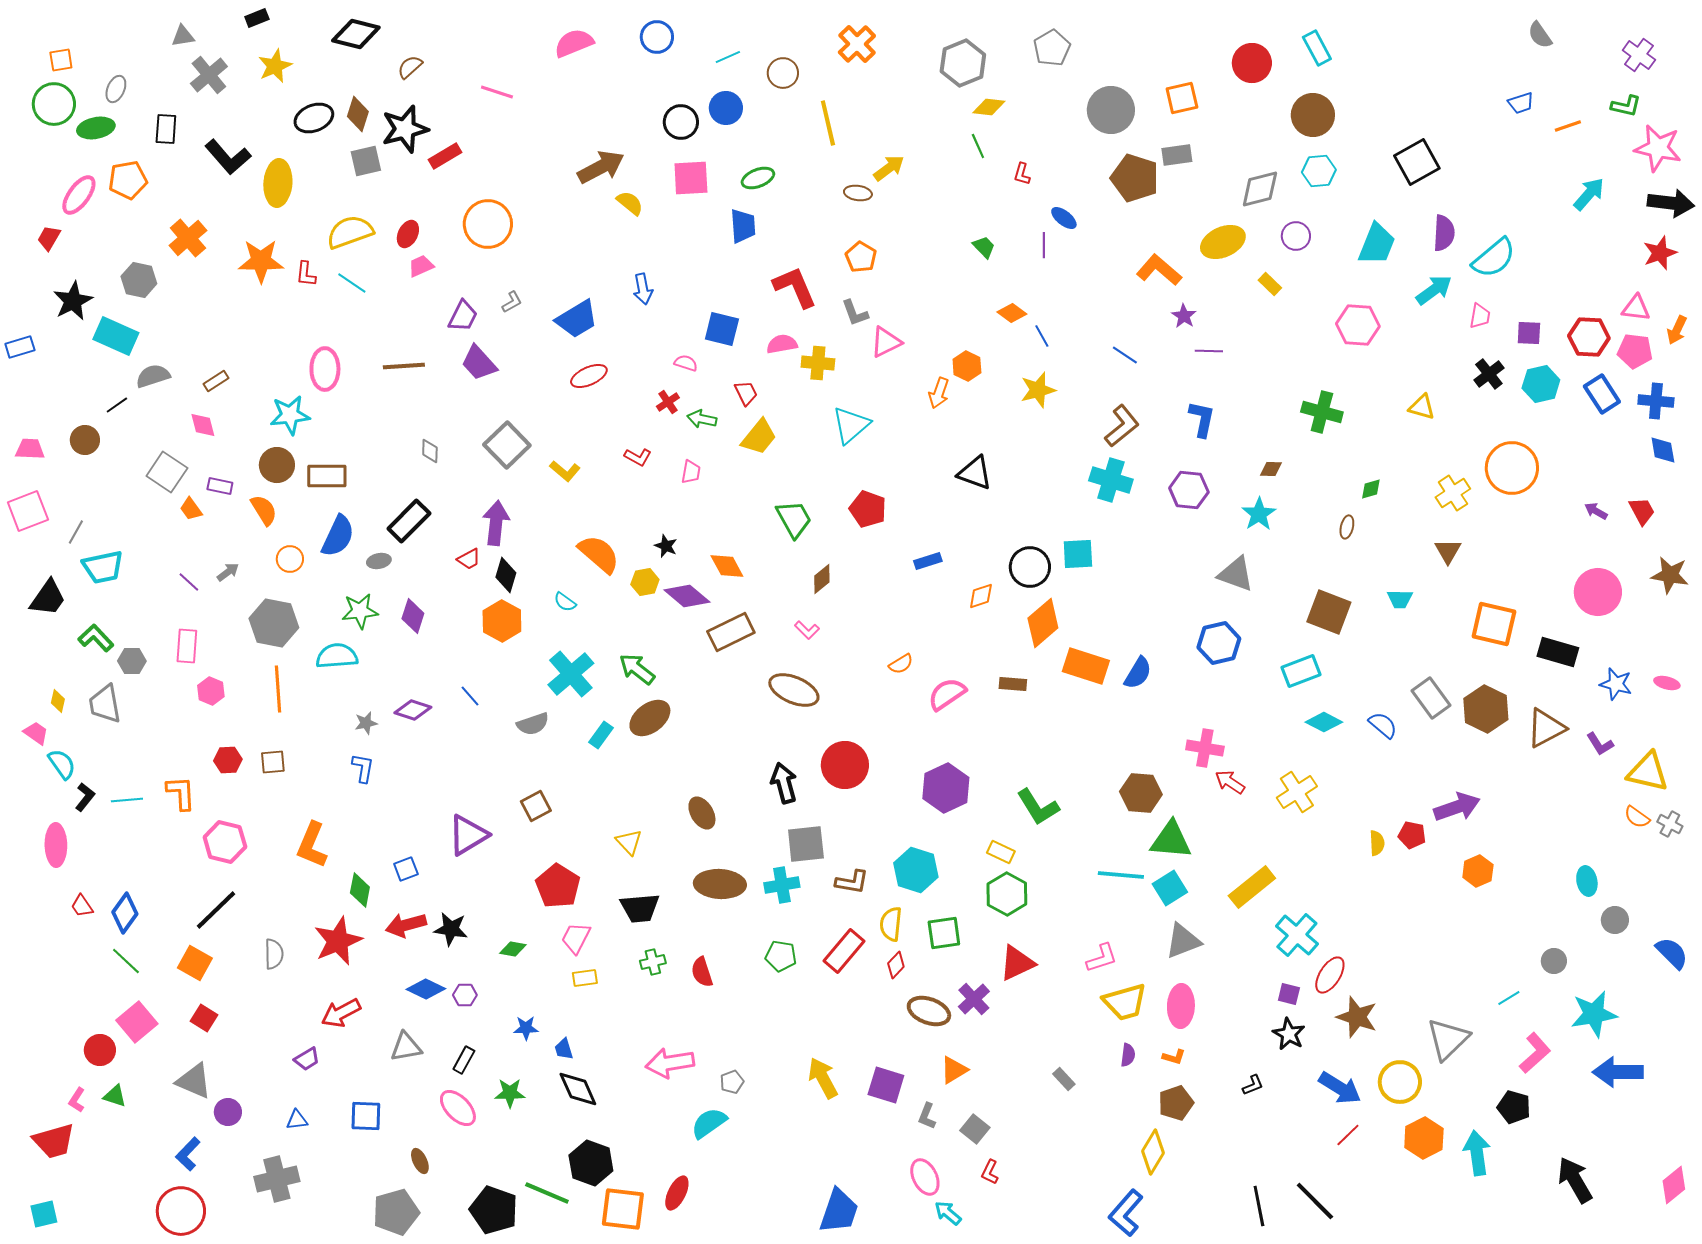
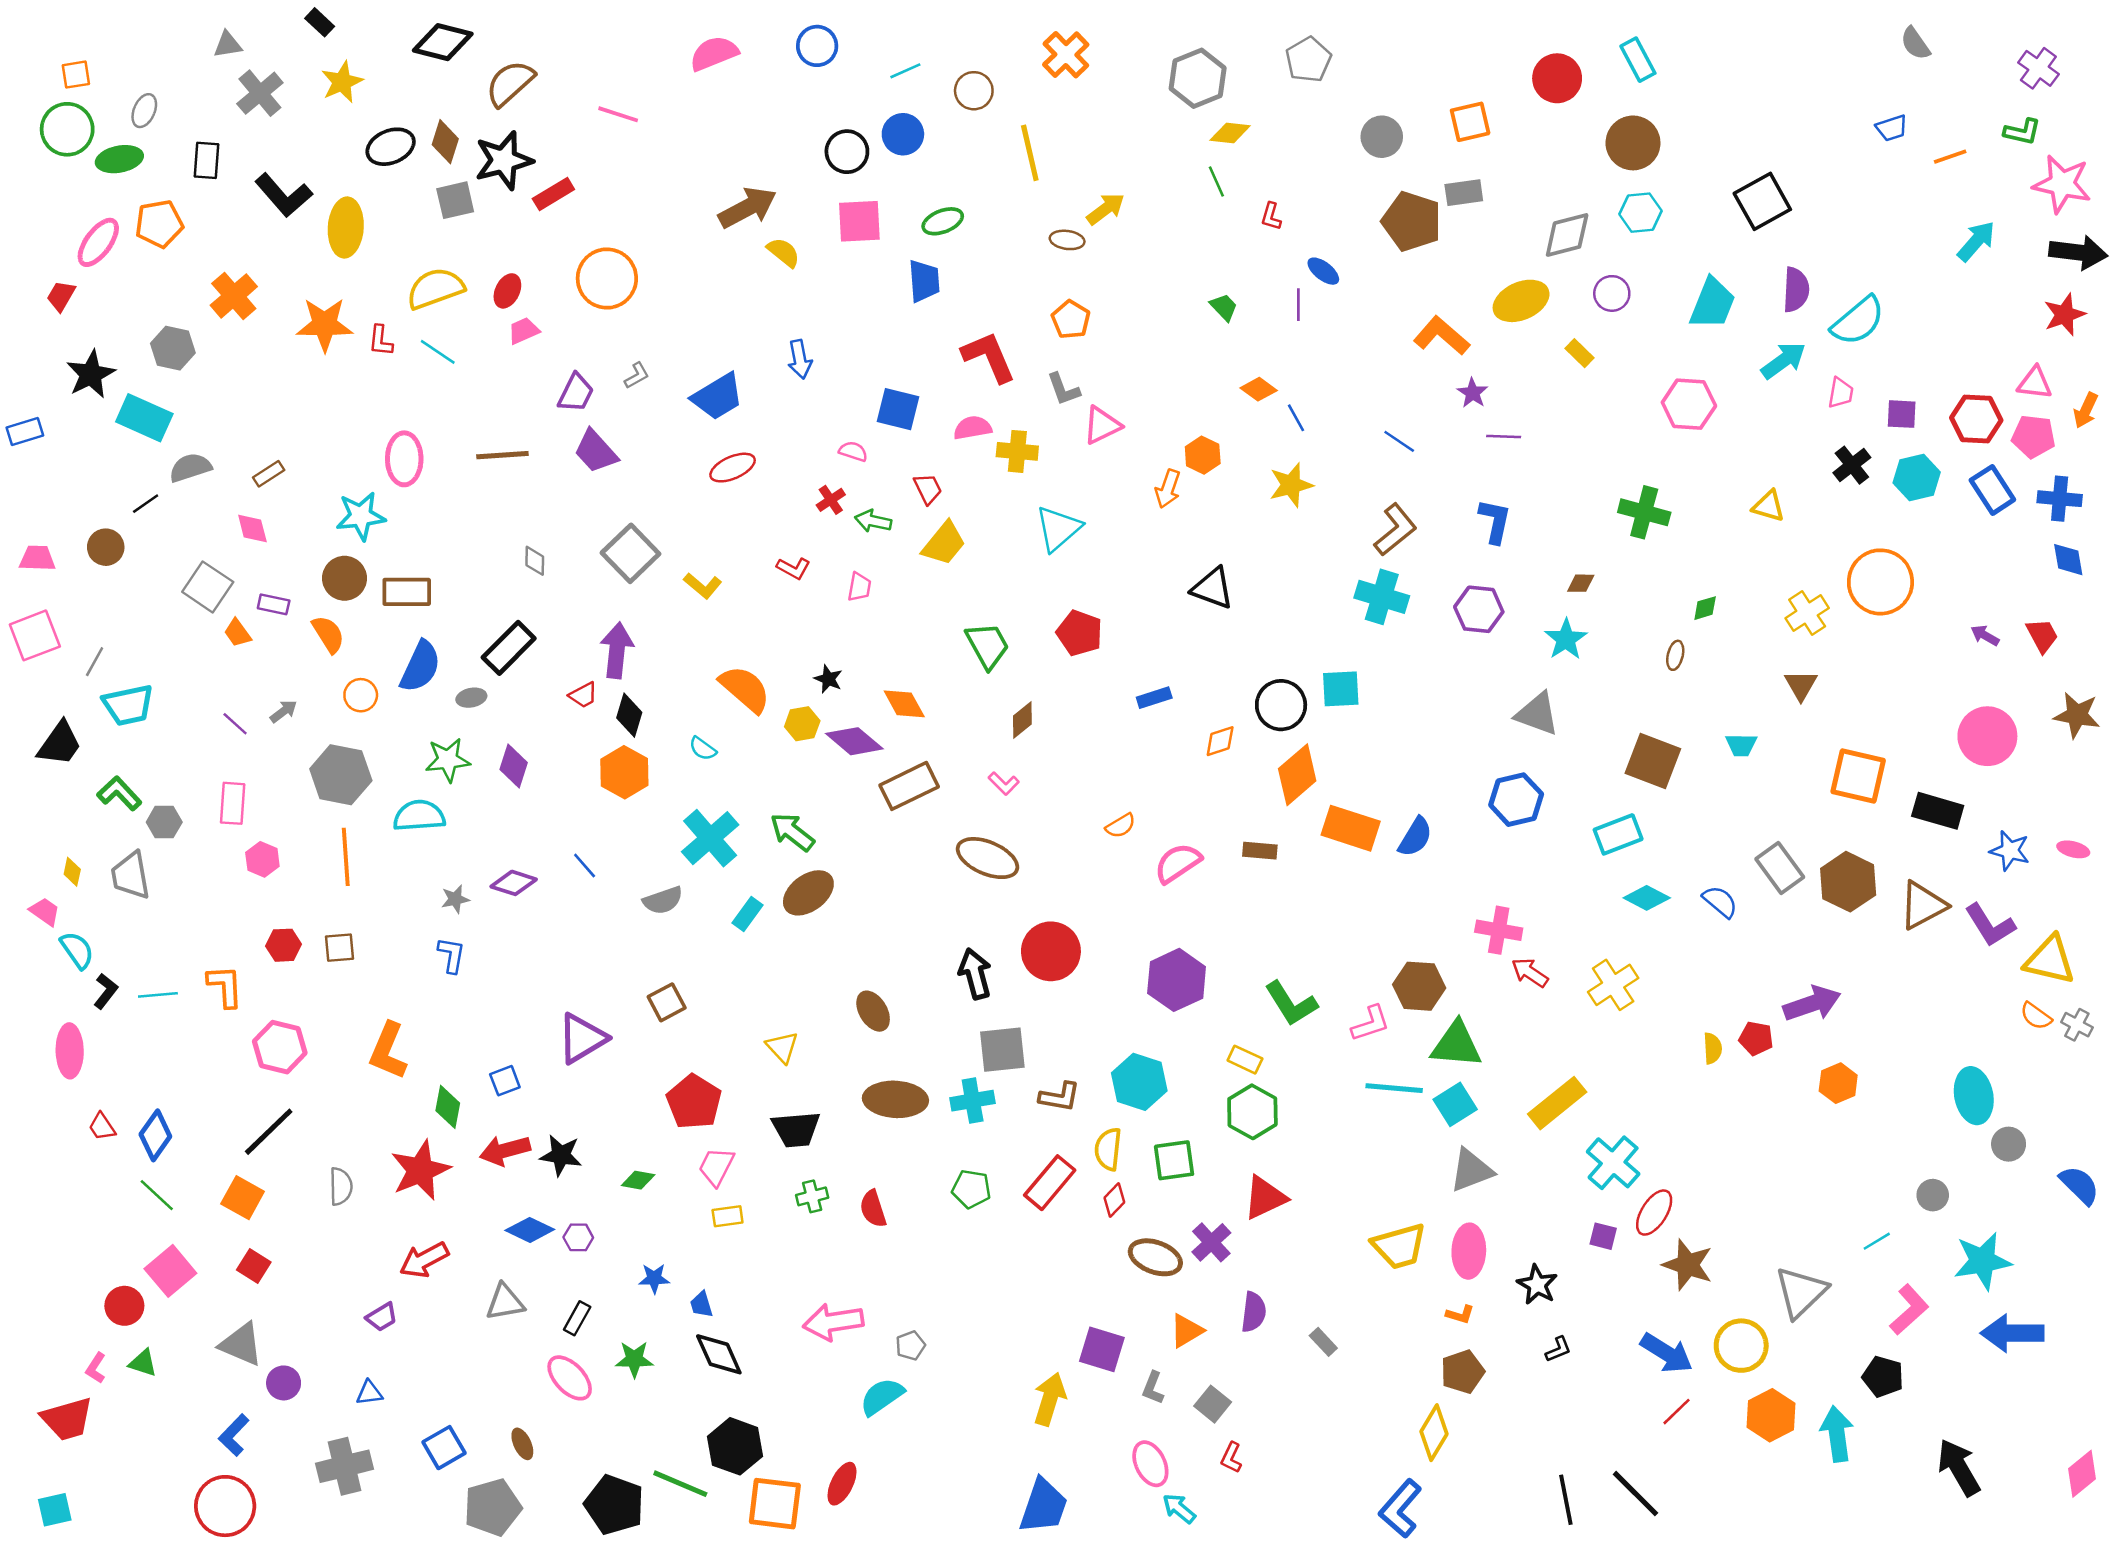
black rectangle: (257, 18) -> (320, 22), turned 65
brown semicircle: (410, 67) -> (510, 83), size x1.6
gray circle: (1111, 110) -> (1382, 137), size x0.7
purple L-shape: (1600, 744) -> (1990, 925), size x1.5
cyan ellipse: (1587, 881) -> (1974, 1096), size x1.5
pink L-shape: (1102, 958) -> (1371, 1023), moved
black star: (1289, 1034) -> (1537, 1285), moved
purple semicircle: (1128, 1055) -> (1254, 1312), moved, size x1.4
yellow arrow: (823, 1078) -> (1050, 1399), moved, turned 45
blue square: (366, 1116) -> (444, 1448), moved, turned -32

